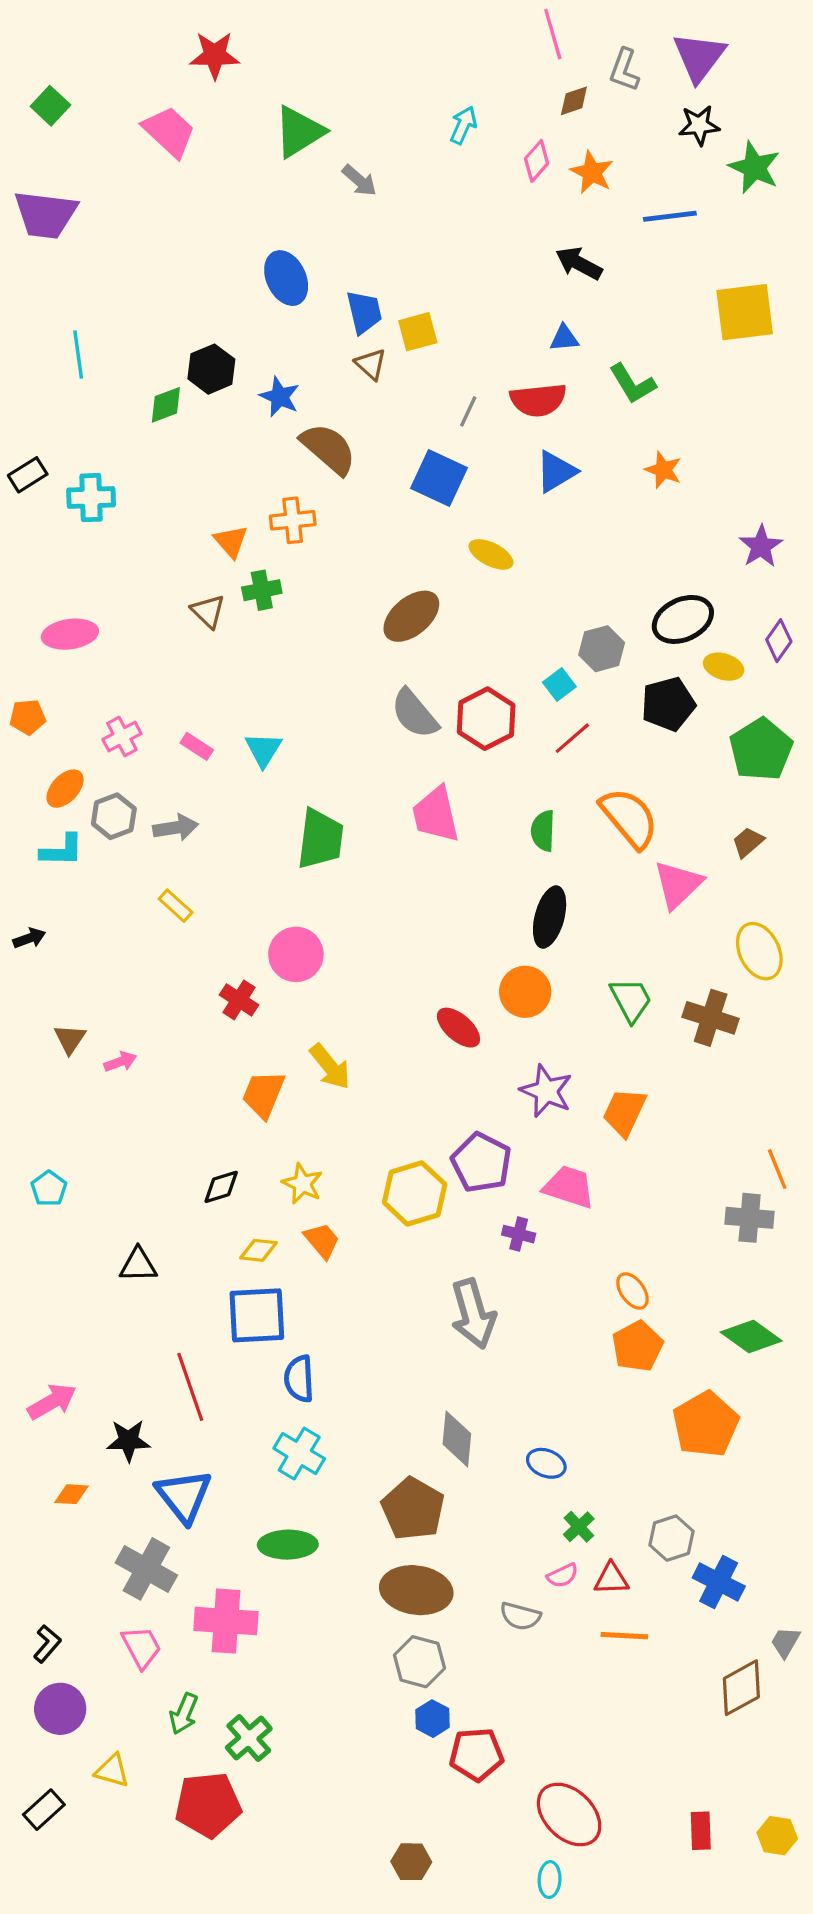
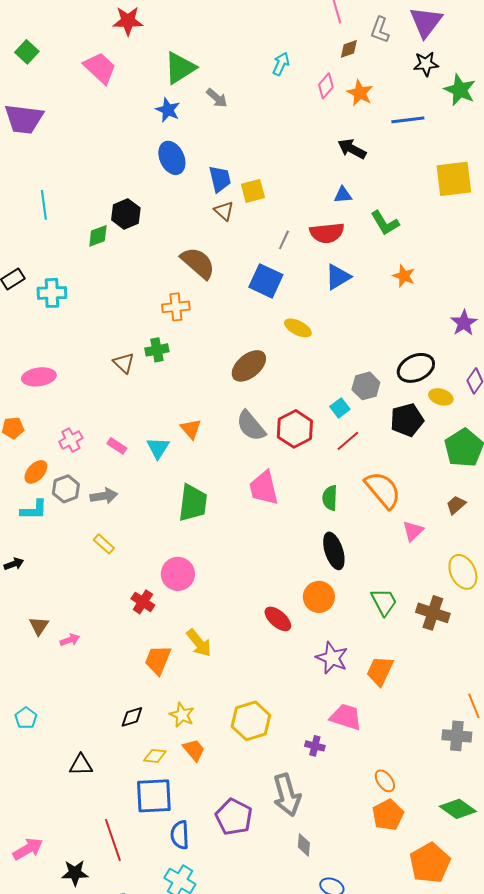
blue star: (280, 397) -> (168, 110), moved
orange triangle: (231, 541) -> (191, 429), moved
pink triangle: (678, 884) -> (413, 531), size x0.7
black ellipse: (550, 917) -> (334, 551), turned -33
purple pentagon: (481, 1163) -> (234, 817), moved
gray diamond: (457, 1439) -> (304, 845), moved, size x0.7

